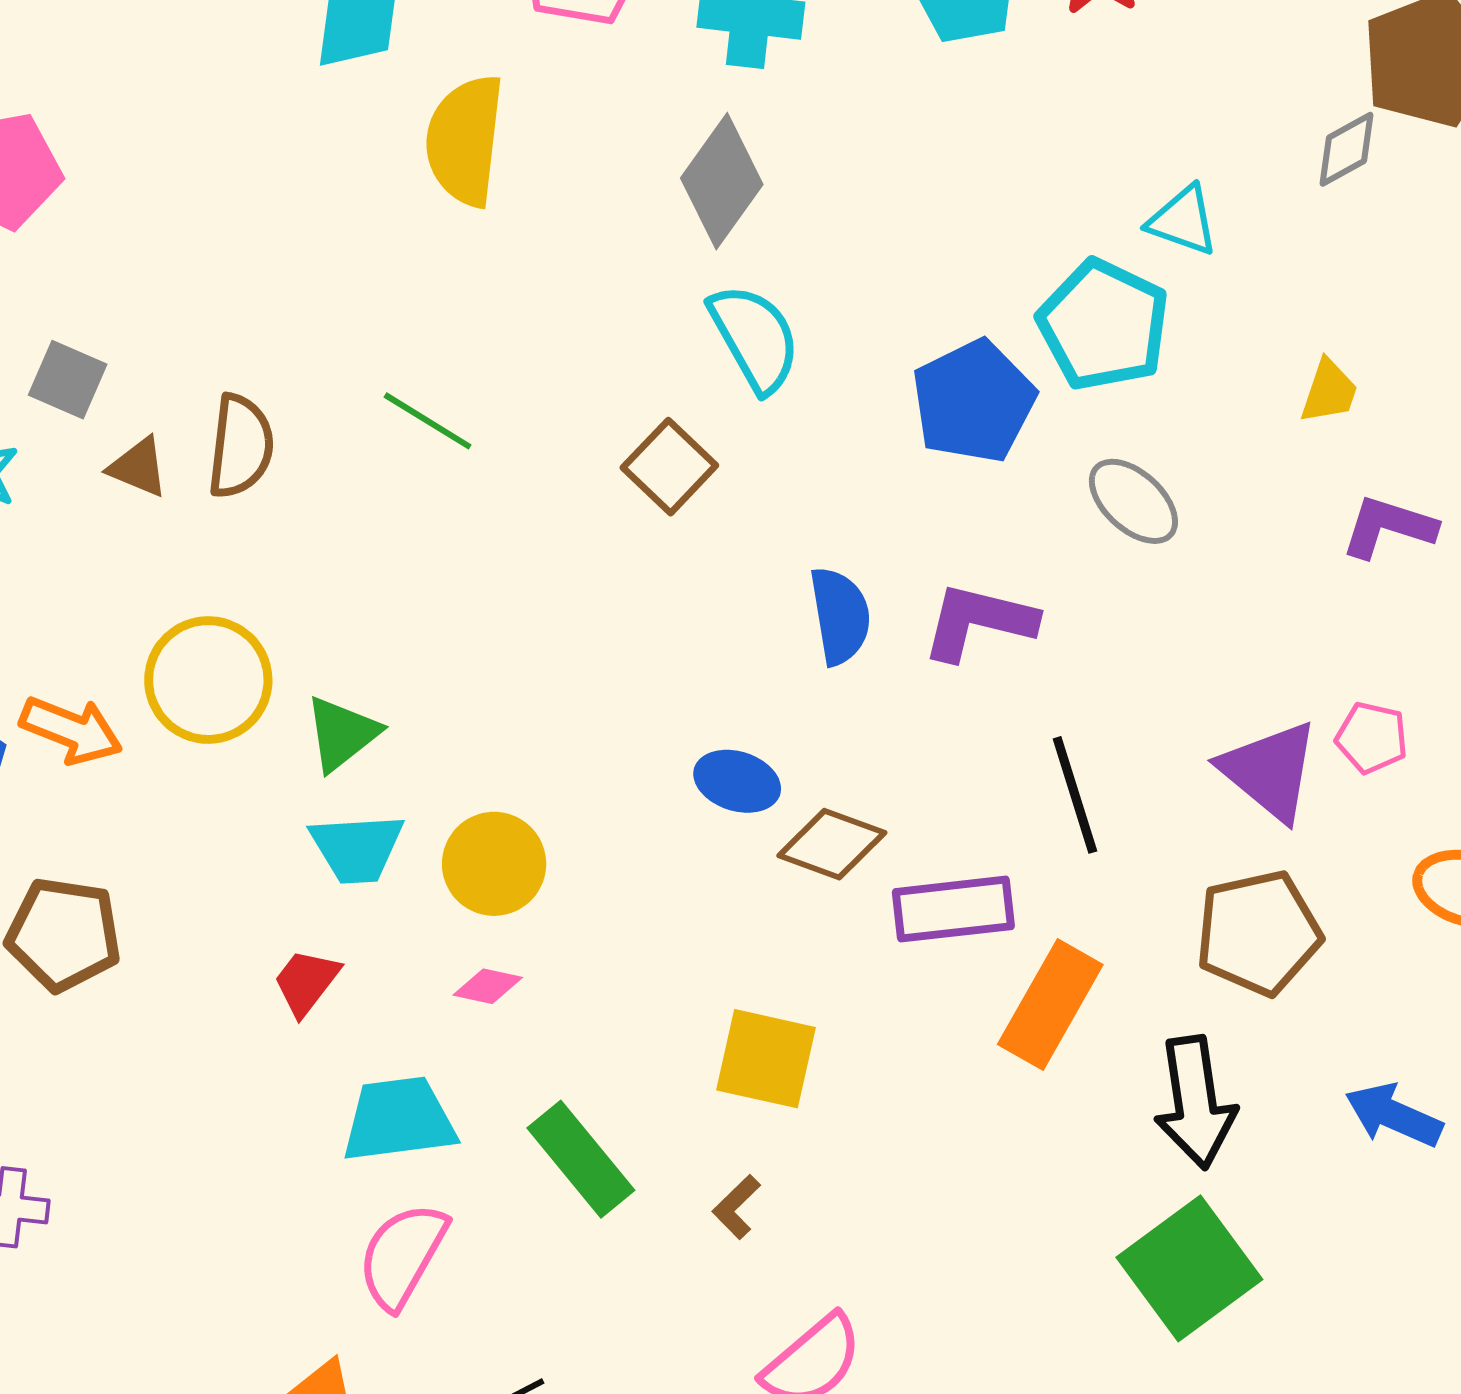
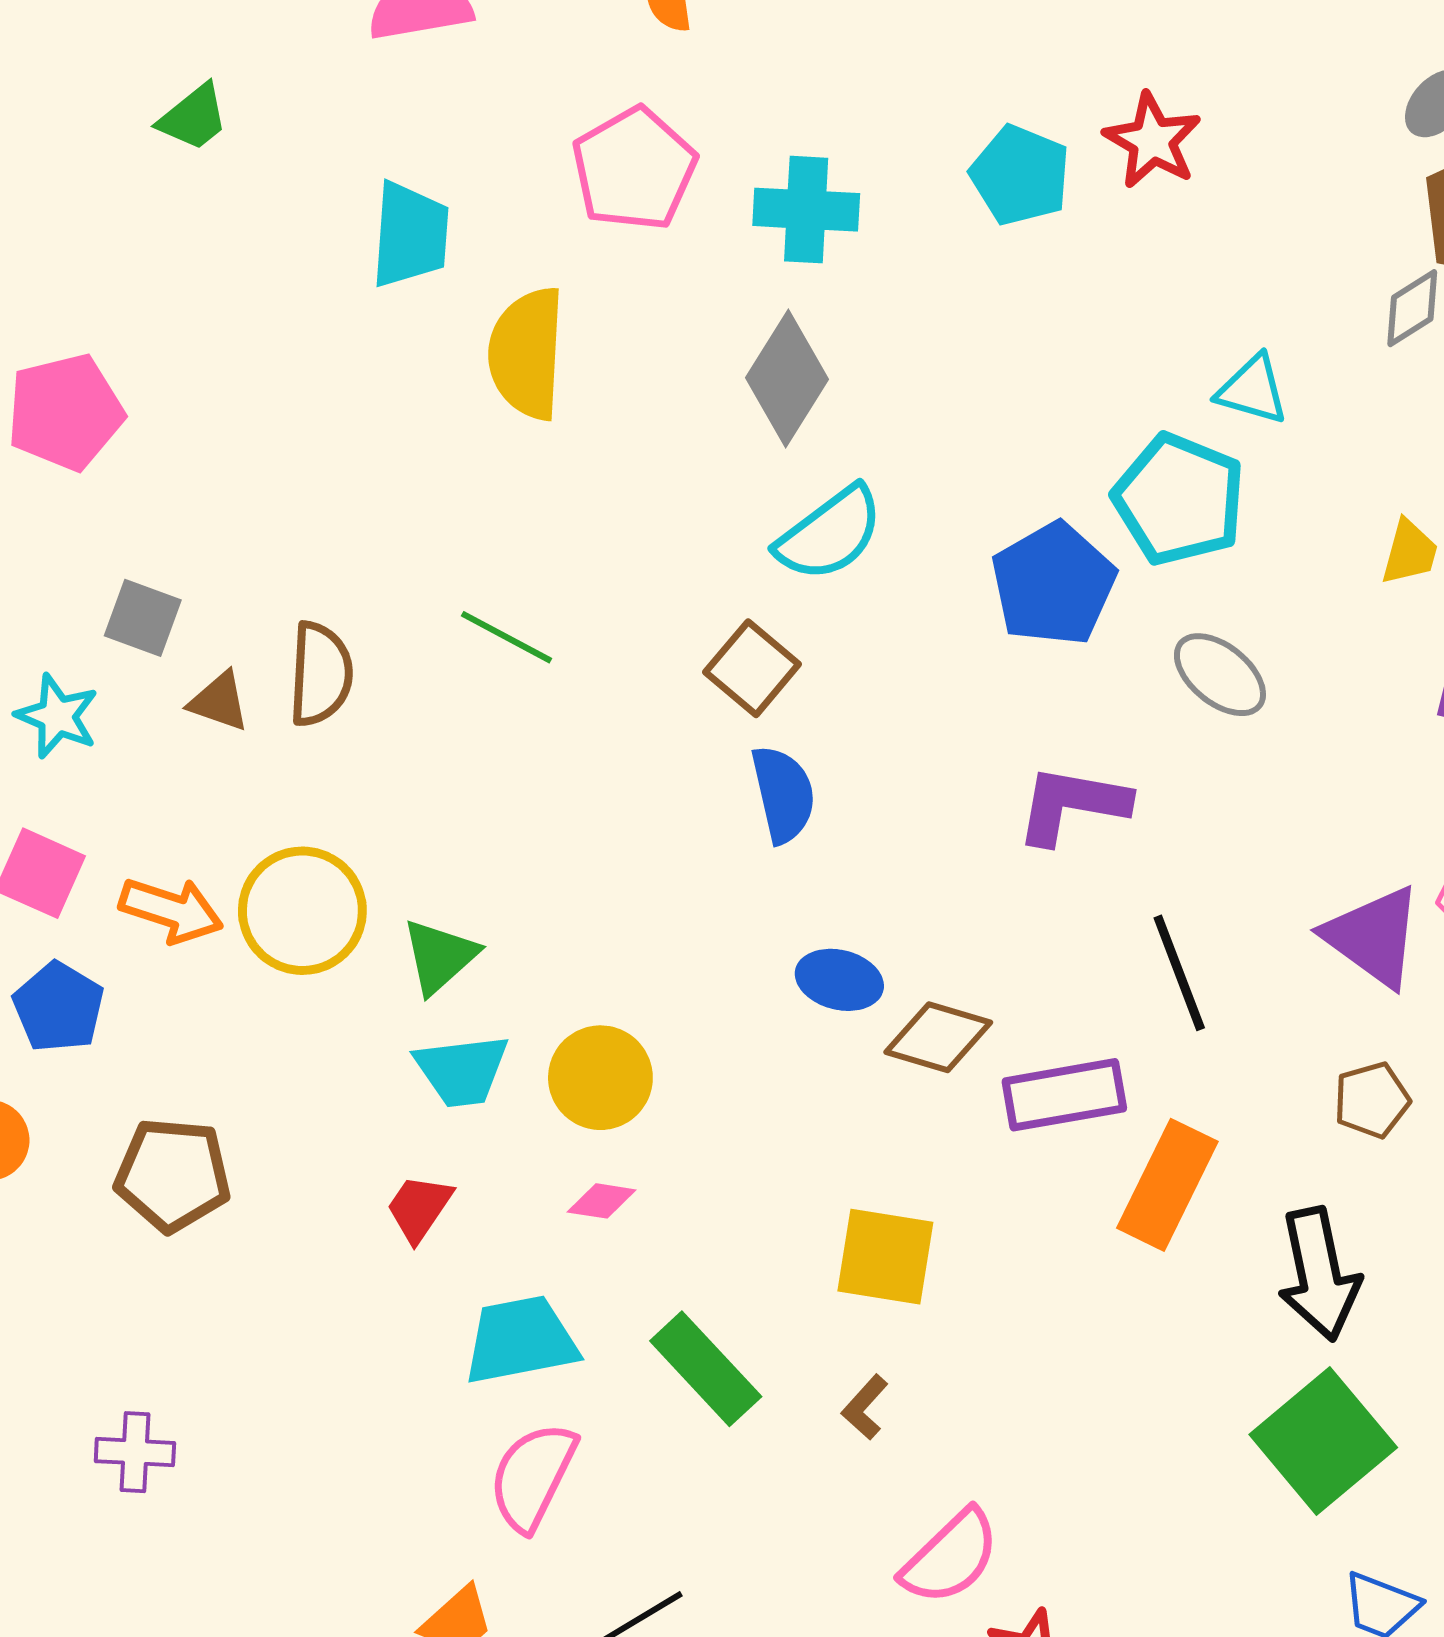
cyan semicircle: (755, 338) -> (830, 534), turned 86
blue semicircle: (840, 616) -> (783, 794), moved
orange arrow: (71, 730) -> (171, 910), moved
brown pentagon: (1258, 933) -> (1372, 1100), size x0.6

